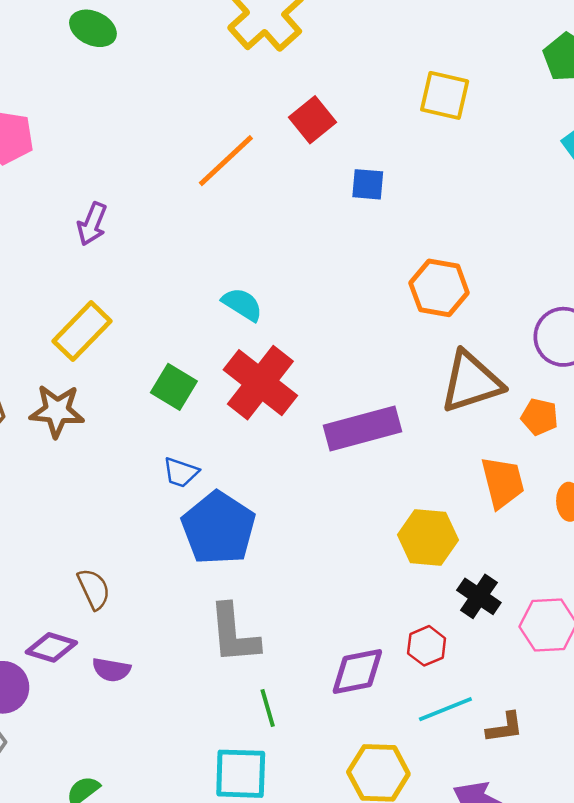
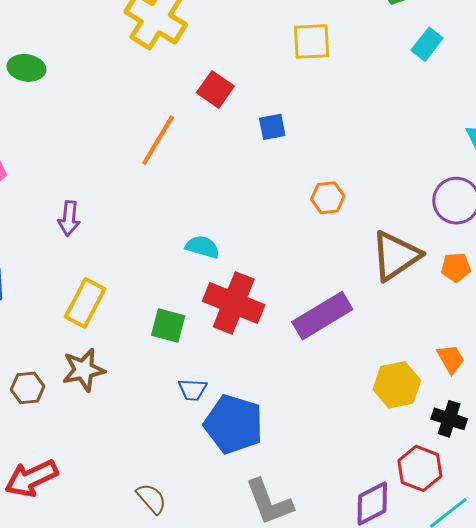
orange hexagon: (439, 288) -> (328, 198), moved, size x0.7
orange trapezoid: (503, 482) -> (451, 359), moved, size x0.7
red hexagon: (427, 646) -> (420, 468), size x1.4

